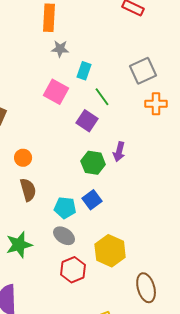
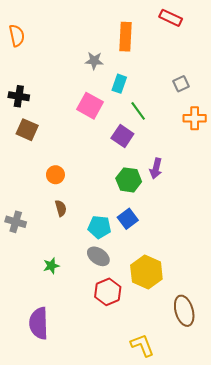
orange rectangle: (49, 18) -> (126, 37), moved
gray square: (143, 71) -> (181, 84), size x0.6
brown semicircle: (28, 190) -> (61, 208), size x0.7
green star: (19, 245) -> (51, 266), size x0.6

